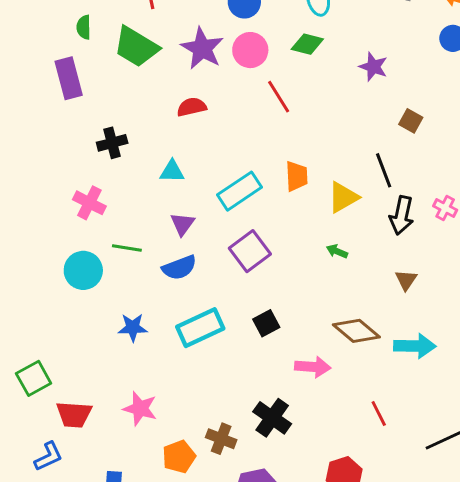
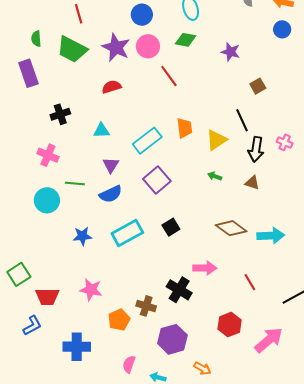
brown square: (411, 121) -> (258, 86), turned 35
brown triangle: (406, 280) -> (252, 183), moved, turned -42
pink arrow: (313, 367) -> (205, 268), moved

